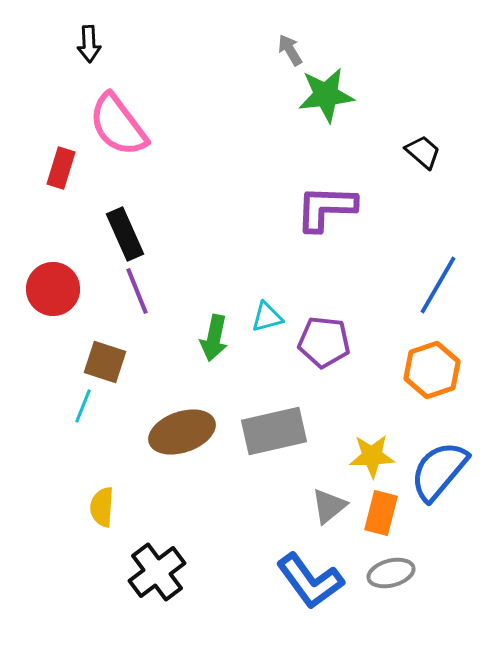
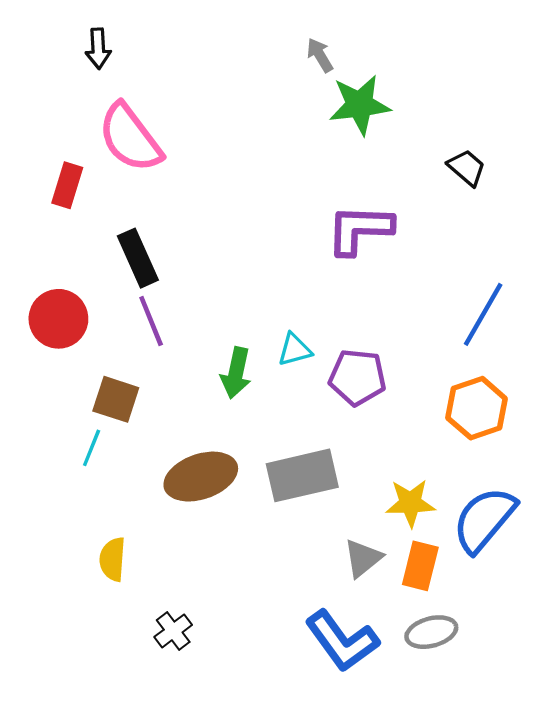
black cross: (157, 572) -> (173, 631), size x0.6

